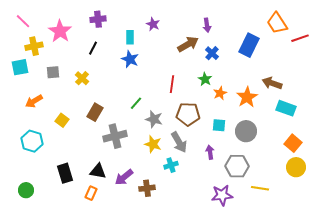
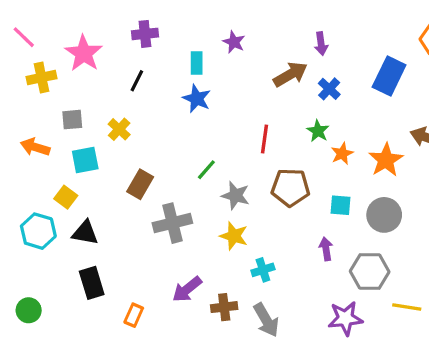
cyan square: (20, 67) -> (85, 160), moved
orange arrow: (34, 101) -> (35, 147), moved, turned 48
yellow square: (62, 120) -> (66, 197), moved
gray arrow: (179, 142) -> (266, 320), moved
black triangle: (98, 171) -> (85, 233), moved

